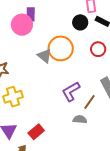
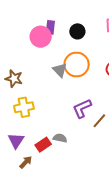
black circle: (80, 22) -> (77, 31), moved
gray semicircle: (80, 119) -> (60, 138), moved

